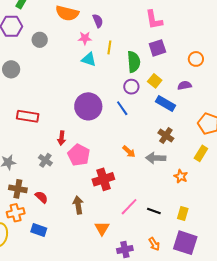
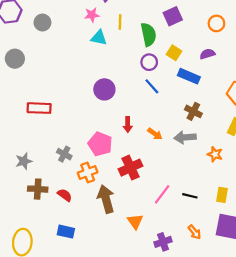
purple circle: (88, 106) -> (104, 89), size x0.7
blue line: (122, 108) -> (152, 86), moved
red arrow: (62, 138) -> (128, 124), moved
brown arrow: (78, 205) -> (106, 199), size x1.4
orange cross: (16, 213) -> (88, 173), moved

